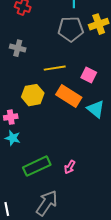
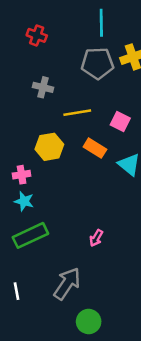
gray cross: (18, 48) -> (43, 87), moved
orange rectangle: (69, 96) -> (95, 148), size x0.7
green rectangle: (37, 166) -> (30, 235), moved

